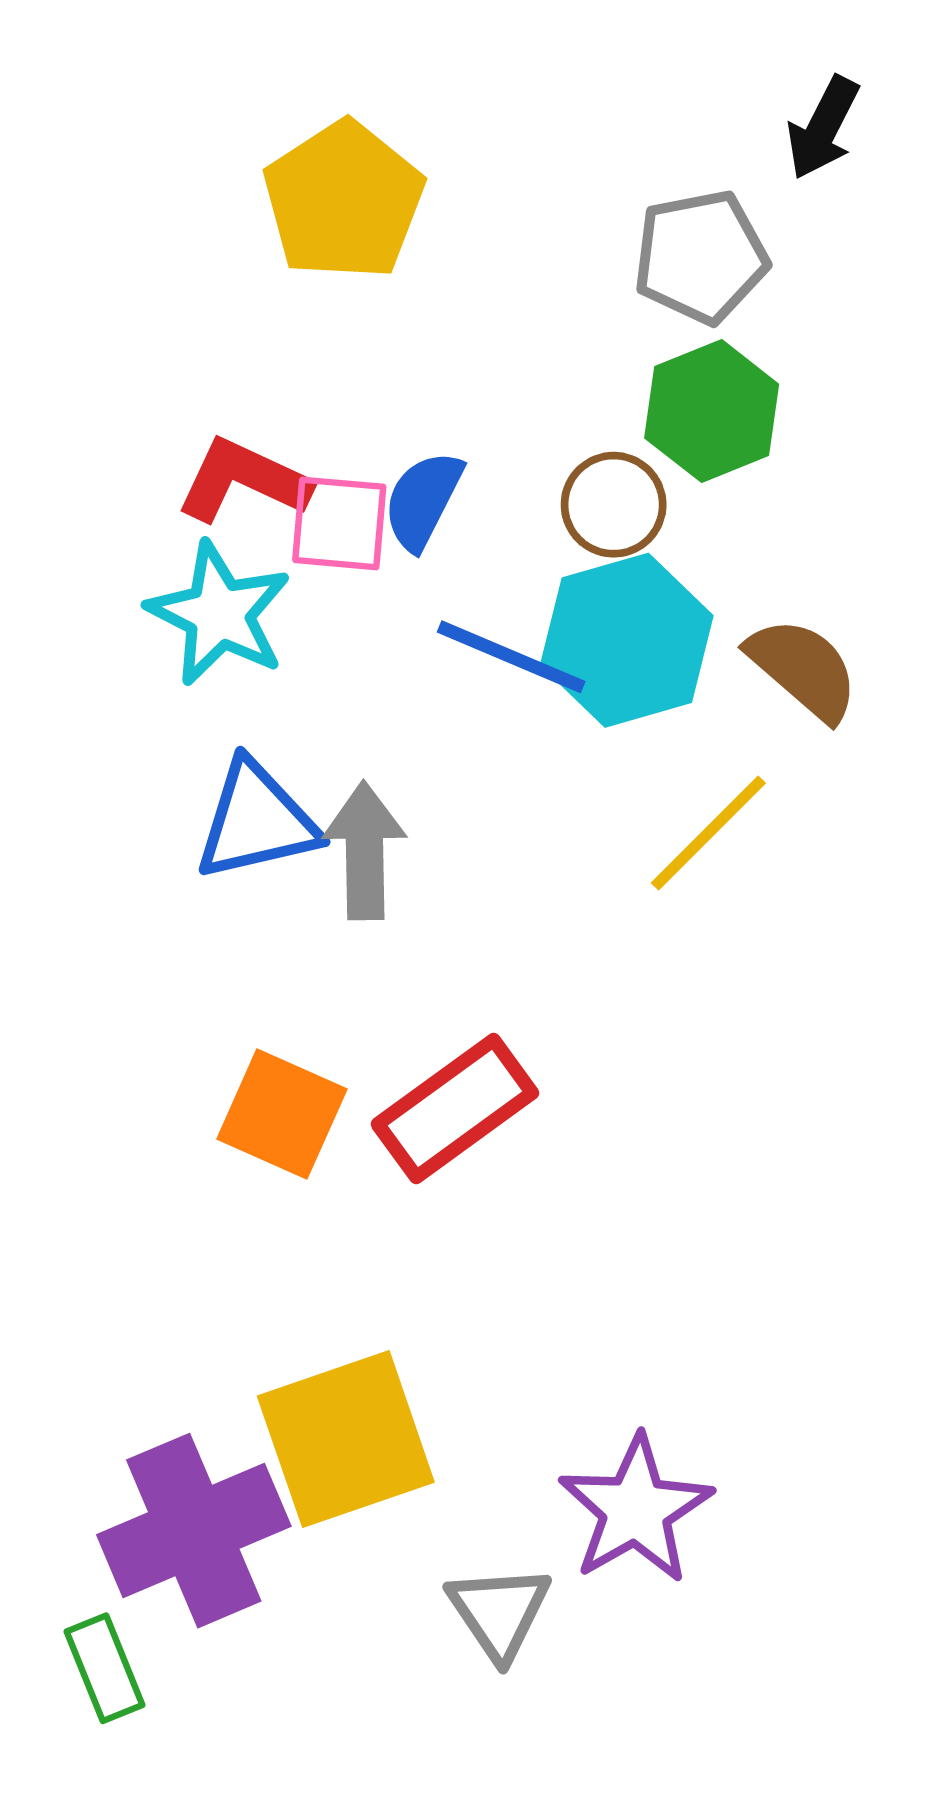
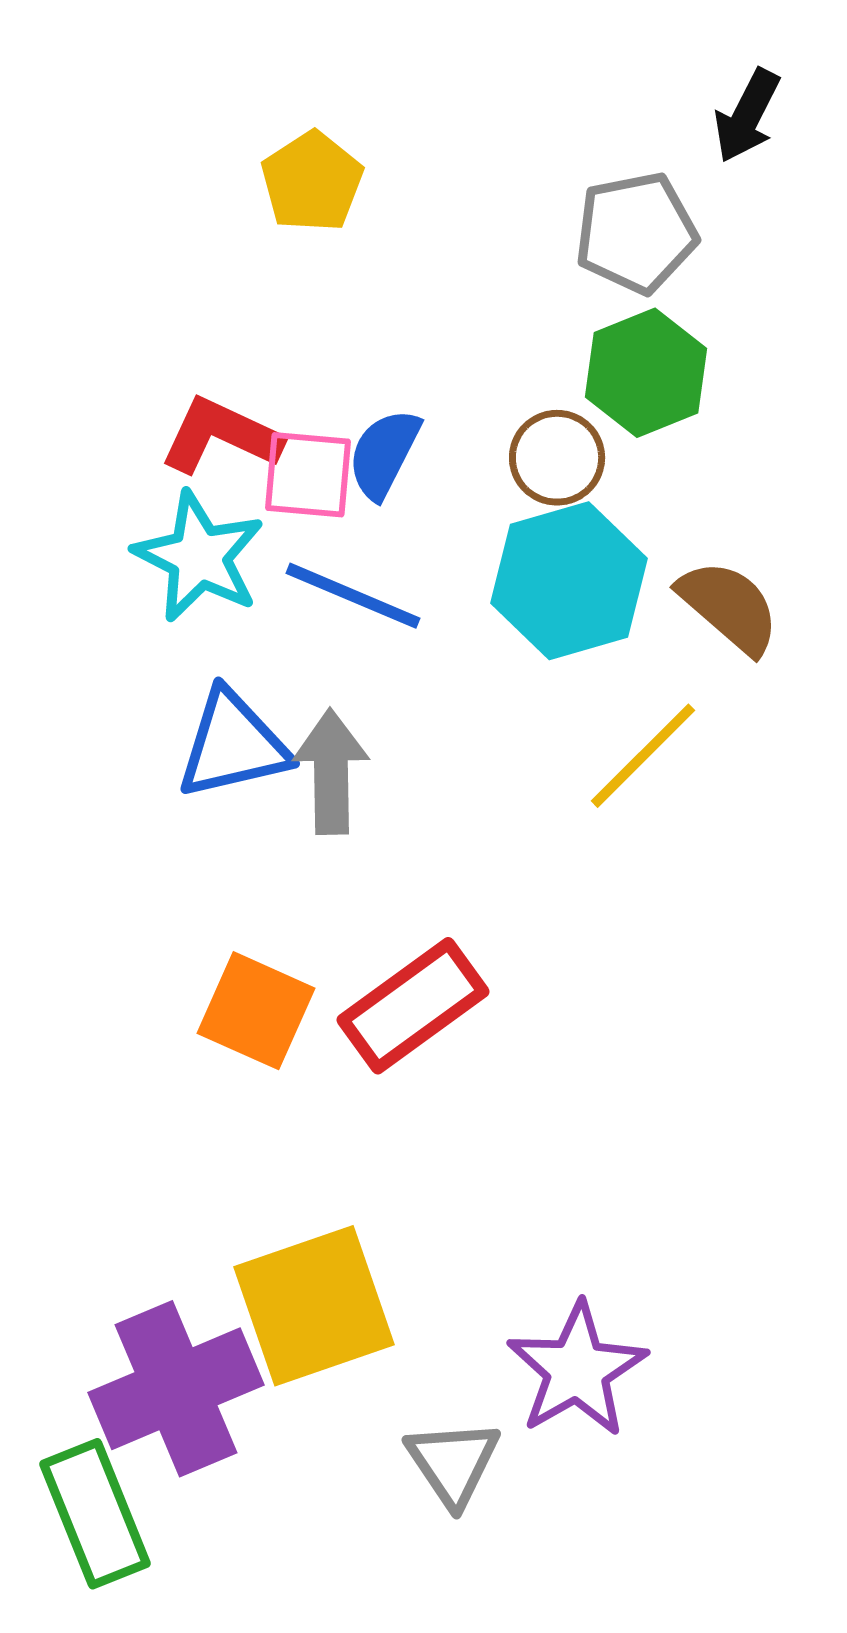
yellow pentagon: (344, 201) -> (312, 182), size x0.7
blue line: (511, 657) -> (353, 596), moved
green rectangle: (105, 1668) -> (95, 1514), size x1.5

